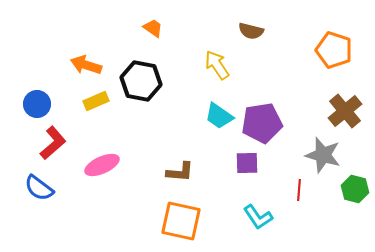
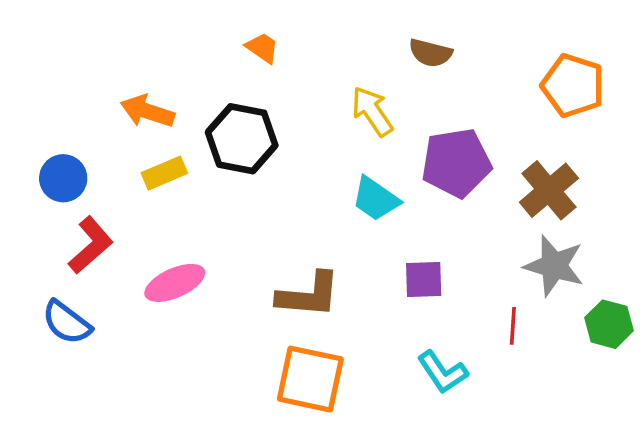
brown cross: (345, 111) -> (549, 190), moved
purple pentagon: (262, 123) -> (456, 163), moved
brown L-shape: (180, 172) -> (309, 295), size x1.4

